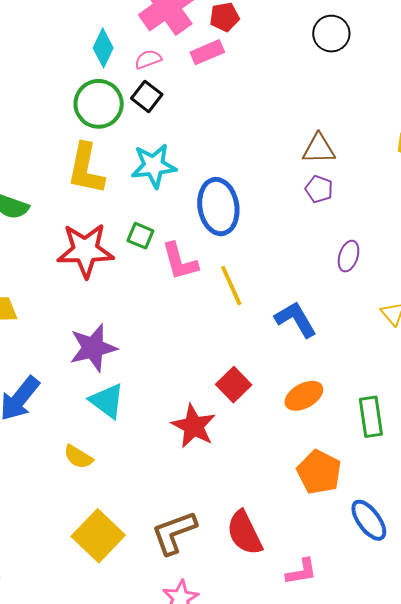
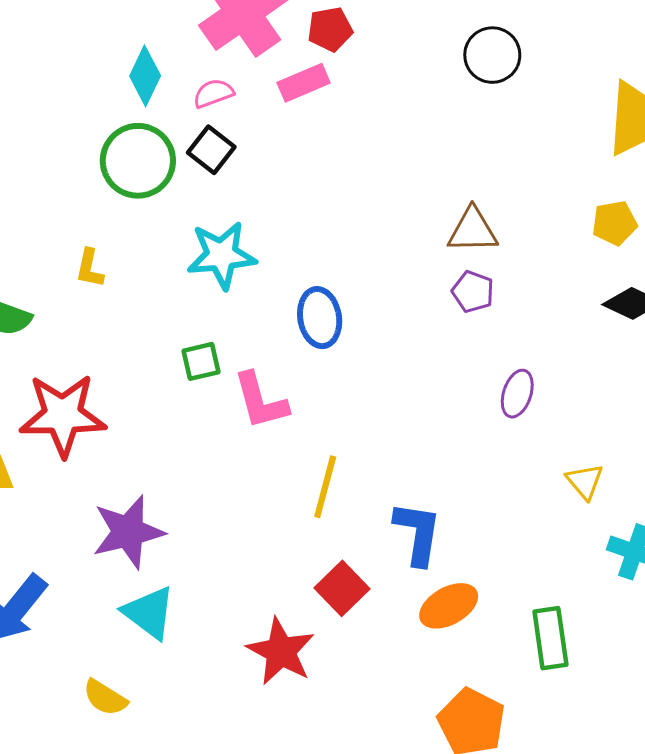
yellow L-shape: (86, 169) -> (90, 268), moved, size x0.5
blue ellipse: (218, 207) -> (320, 318), size x0.7
green square: (140, 236) -> (201, 361), turned -36
red star: (85, 250) -> (63, 415), moved
yellow line: (231, 286) -> (325, 487), moved, turned 39
blue L-shape: (296, 319) -> (418, 533), moved, turned 39

